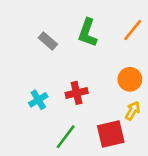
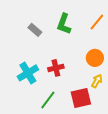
cyan cross: (38, 100) -> (28, 73), size x1.5

